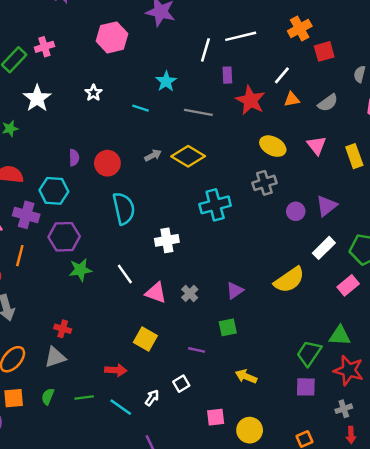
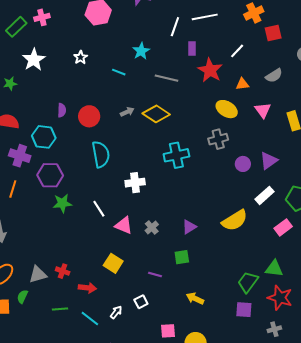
orange triangle: (292, 99) -> (242, 84), moved
red cross: (63, 329) -> (63, 271), moved
green semicircle: (48, 397) -> (22, 297), moved

